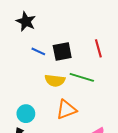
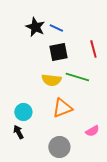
black star: (26, 21) -> (35, 27), moved
blue line: (38, 51) -> (56, 28), moved

